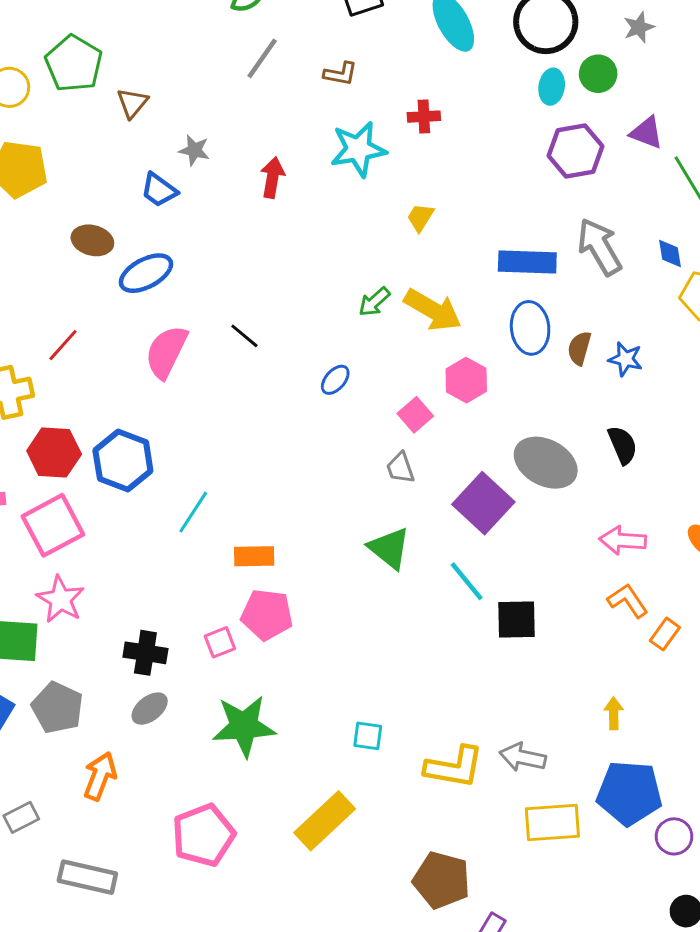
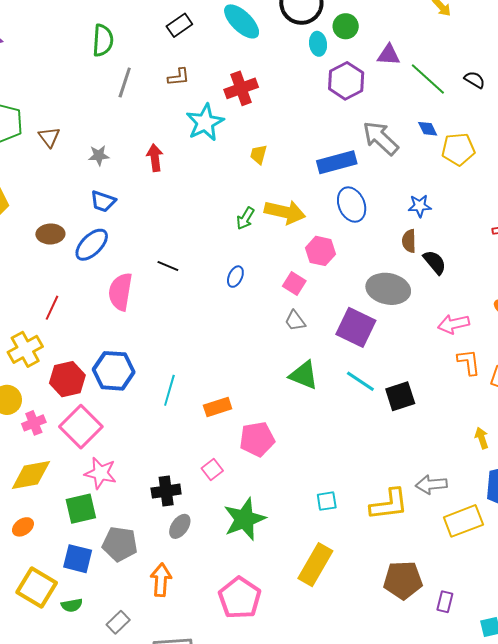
red cross: (424, 117) -> (241, 88), size x1.5
blue trapezoid: (159, 190) -> (103, 201), moved
brown semicircle: (579, 348) -> (409, 241), moved
orange L-shape: (628, 601) -> (469, 362), turned 44
pink pentagon: (267, 615) -> (257, 439), moved

